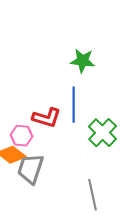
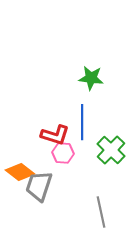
pink hexagon: (22, 136) -> (63, 153), moved

